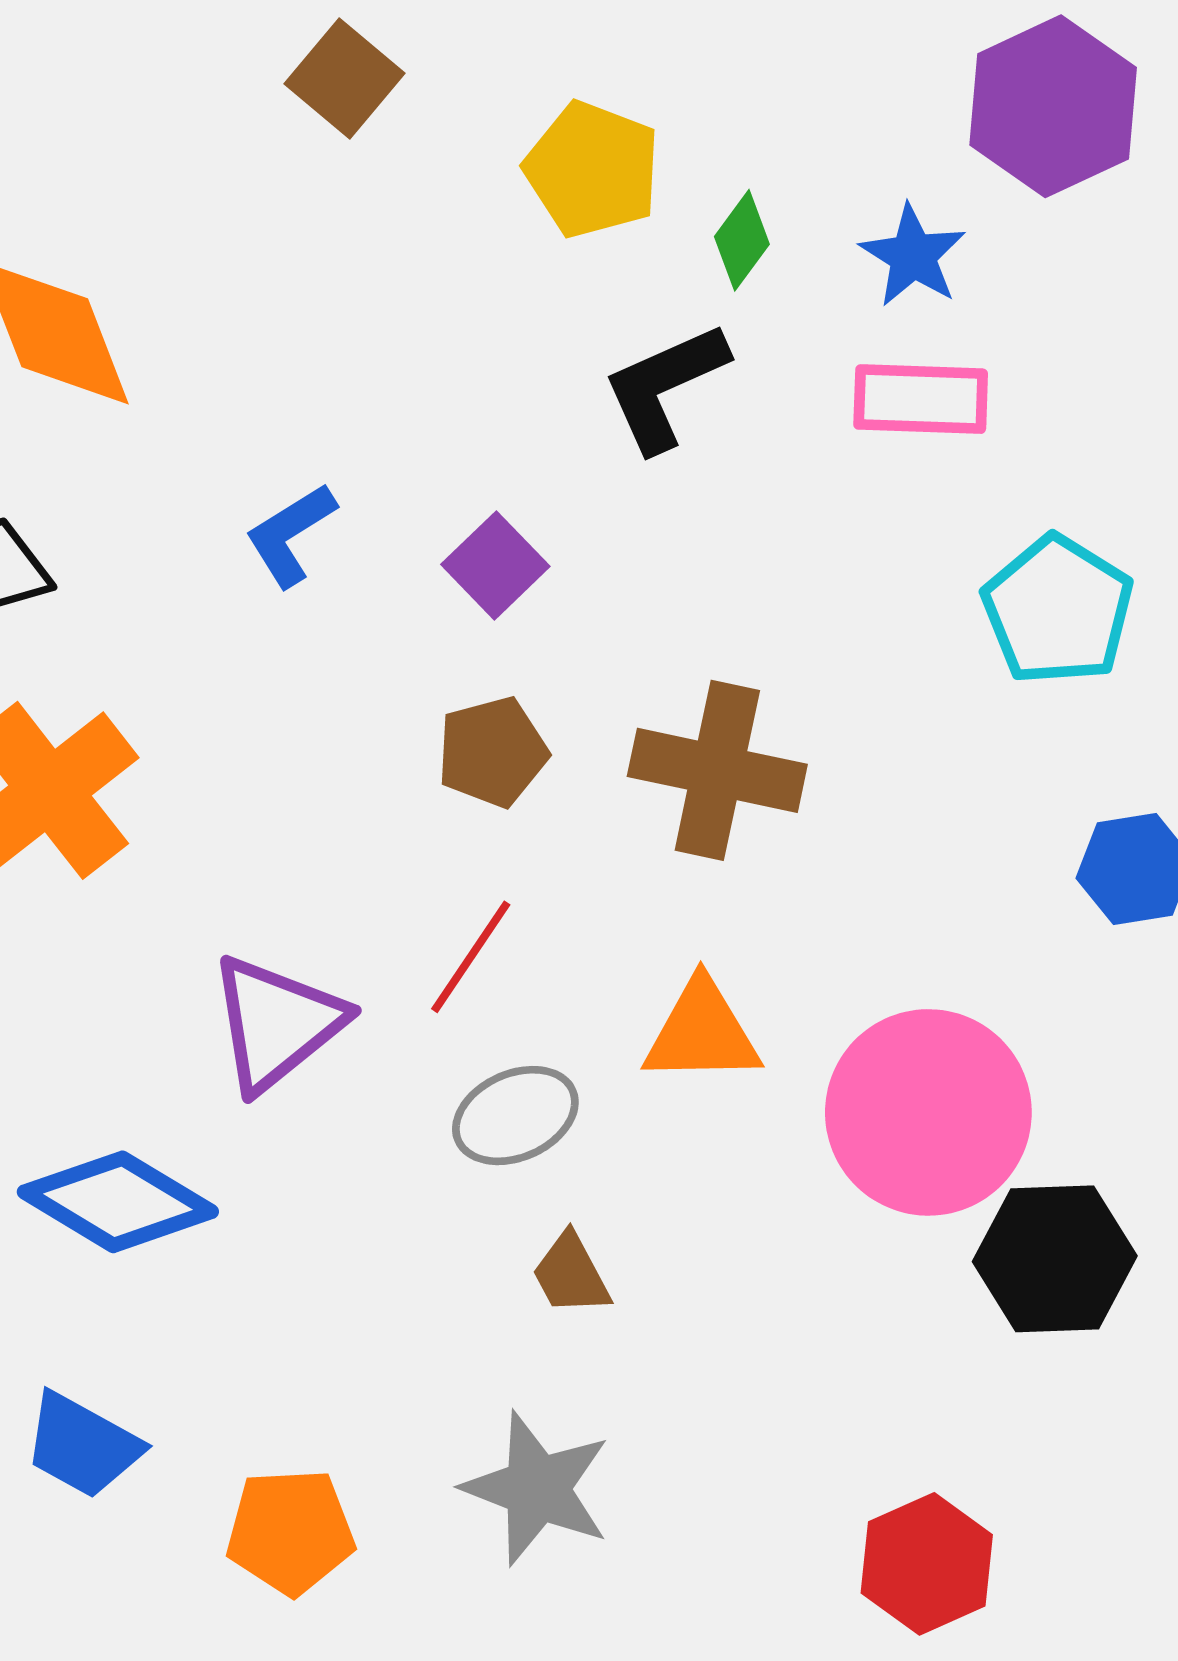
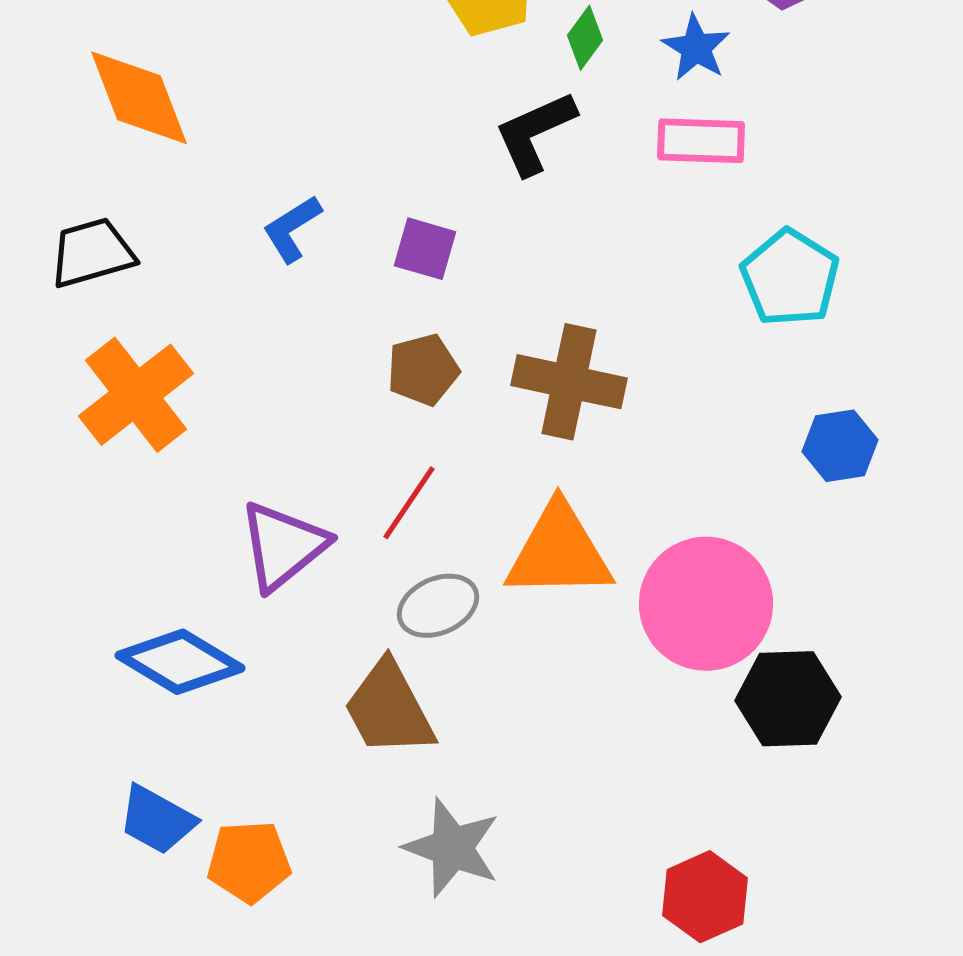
purple square: (495, 565) -> (425, 249), turned -30
orange triangle: (702, 1032) -> (559, 552), size x1.4
brown trapezoid: (571, 1274) -> (389, 709), moved, size x1.8
orange pentagon: (290, 1532) -> (249, 862), moved

